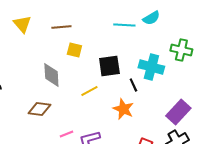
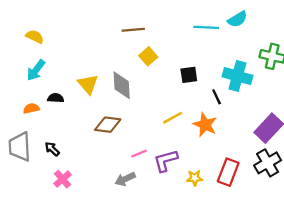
yellow triangle: (22, 24) -> (88, 84), moved
yellow square: (74, 50) -> (148, 56), turned 35
black square: (109, 66) -> (189, 75), size x0.7
yellow line: (89, 91) -> (173, 118), moved

